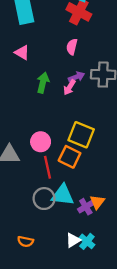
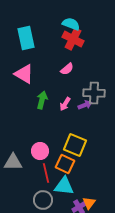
pink semicircle: (72, 47) -> (67, 69), turned -144
pink triangle: (22, 53) -> (24, 74), size x1.5
purple arrow: (76, 77) -> (85, 105), moved
cyan triangle: (63, 195) -> (64, 186), moved

